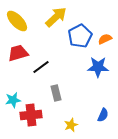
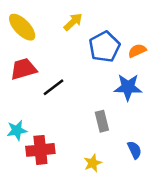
yellow arrow: (56, 17) -> (73, 22), size x0.7
gray rectangle: (56, 93) -> (102, 121), moved
blue semicircle: (103, 115) -> (134, 150), turned -48

